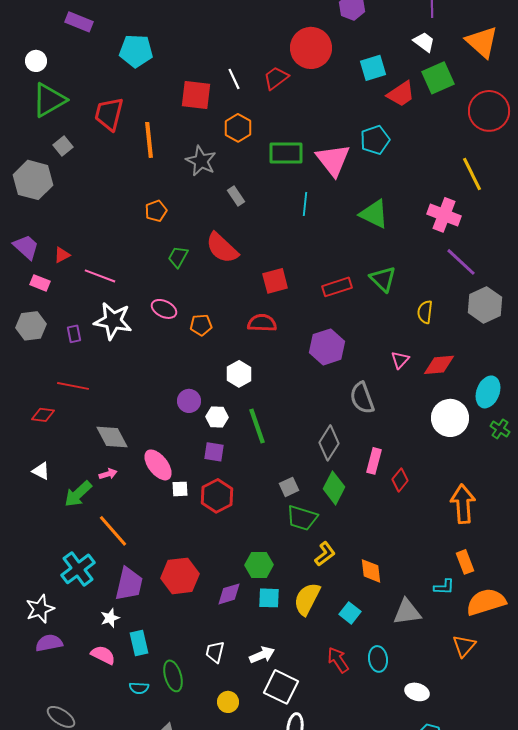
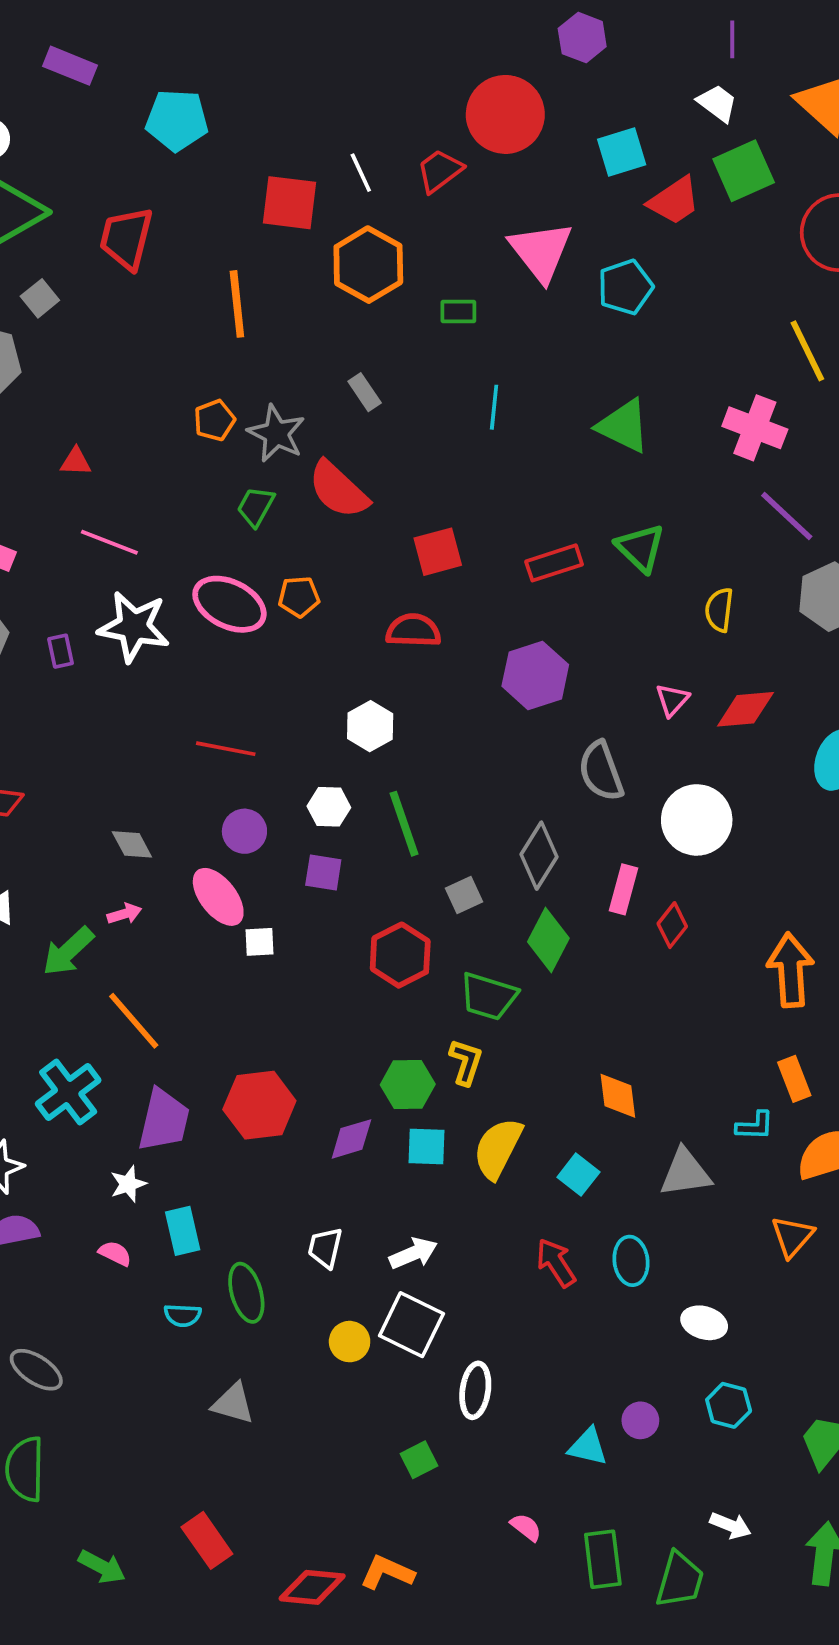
orange hexagon: (238, 128) -> (368, 265), size x1.4
orange line: (149, 140) -> (237, 304), moved
green rectangle: (286, 153) -> (458, 311), size x0.6
pink triangle: (333, 160) -> (541, 251), moved
gray star: (201, 161) -> (276, 433), moved
red triangle: (62, 255) -> (76, 462), moved, turned 30
pink ellipse: (164, 309) -> (229, 604), size x1.5
orange pentagon: (201, 325) -> (299, 597), moved
red line: (73, 386) -> (226, 749), moved
purple circle: (189, 401) -> (244, 831), moved
white circle: (450, 418) -> (697, 820), moved
gray diamond: (112, 437) -> (132, 844), size x0.7
gray square: (289, 487) -> (464, 895), moved
red hexagon: (217, 496) -> (400, 955), moved
yellow L-shape: (325, 554) -> (466, 1062), moved, turned -35
pink semicircle: (103, 655) -> (115, 1253), size x0.7
white square: (281, 687) -> (411, 1325), moved

